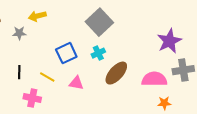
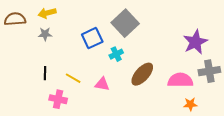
yellow arrow: (37, 16) -> (47, 13), moved
blue square: (66, 53) -> (92, 38), moved
cyan cross: (98, 53) -> (116, 54), moved

